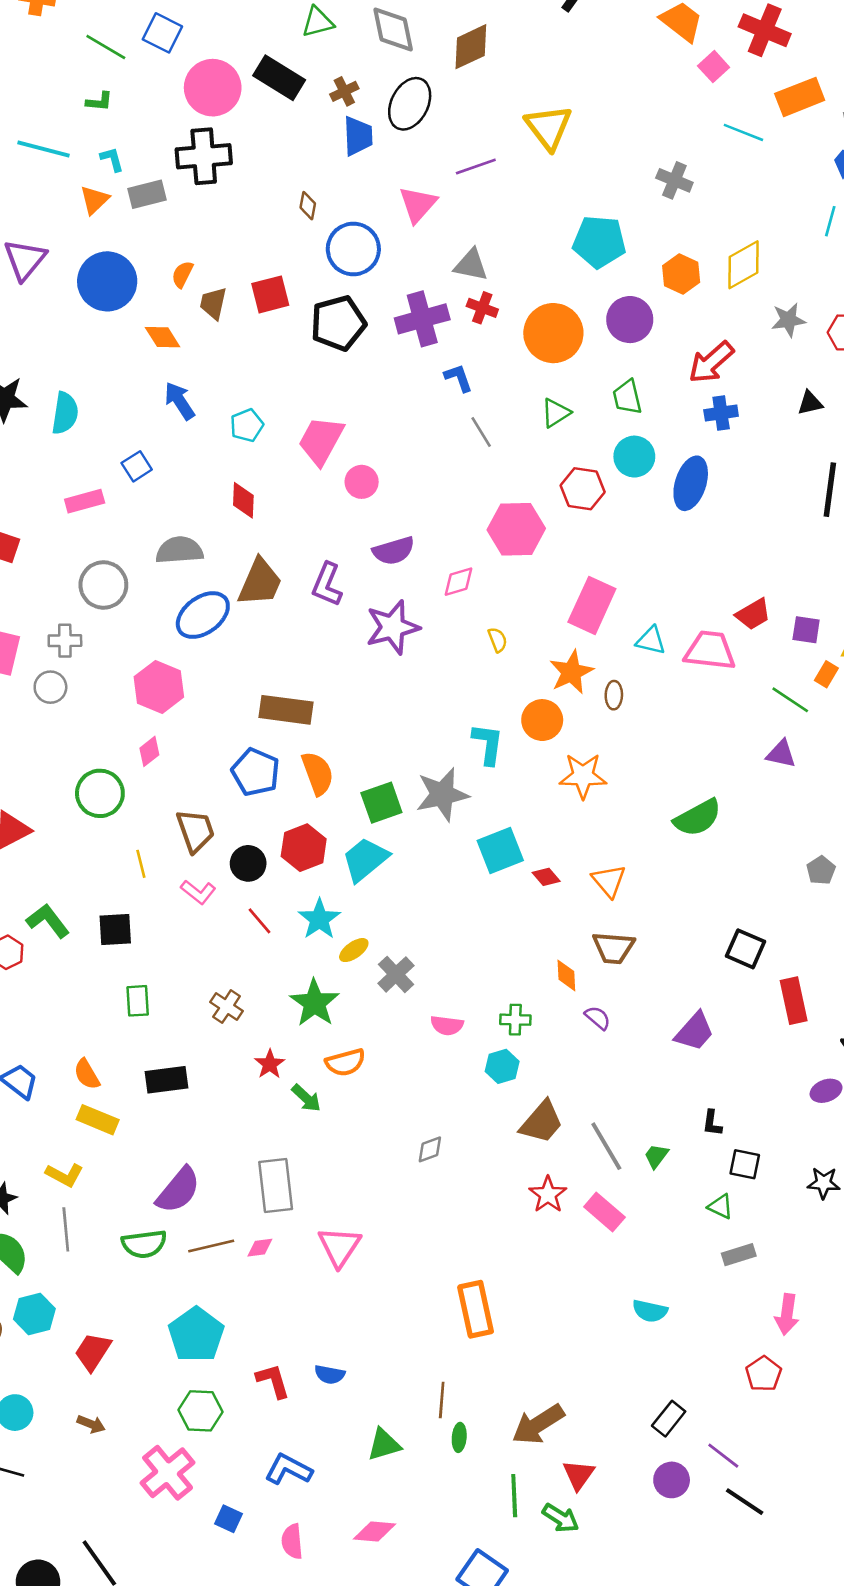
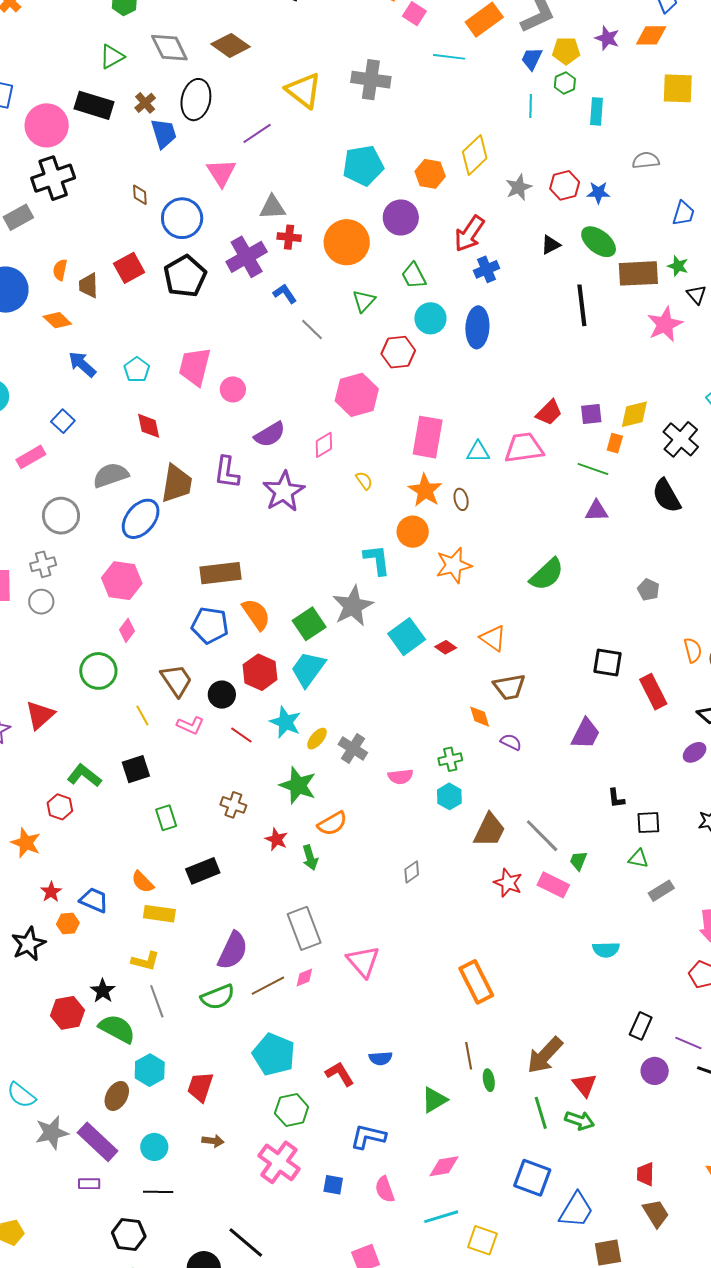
brown diamond: (471, 47) -> (230, 45), turned 75
gray cross: (674, 180) -> (371, 80), moved, size x1.4
green arrow: (306, 1098) -> (310, 858), turned 45
green trapezoid: (656, 1156) -> (578, 861), moved

